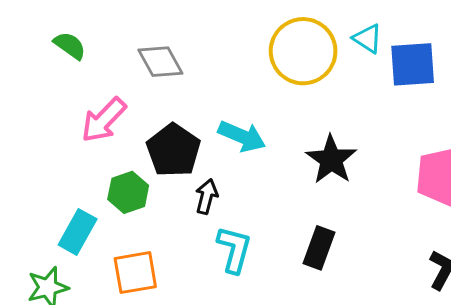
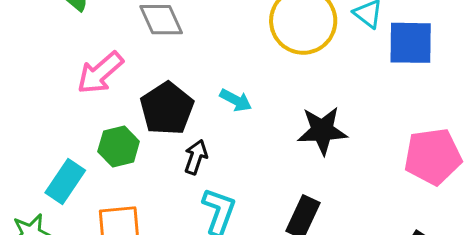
cyan arrow: (242, 136) -> (236, 100), size x0.7
black star: (331, 160) -> (322, 131), turned 30

